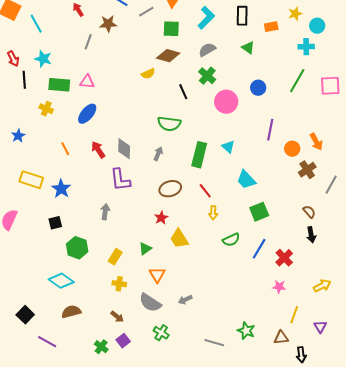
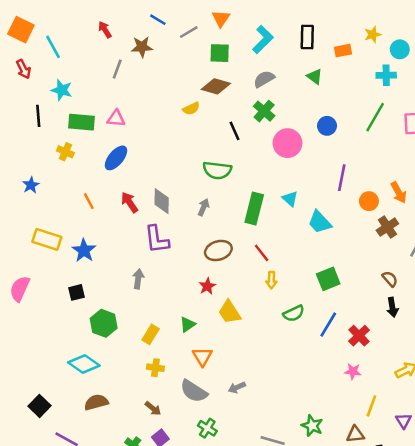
red arrow: (13, 59) -> (23, 69), moved
cyan trapezoid: (246, 180) -> (320, 222), moved

